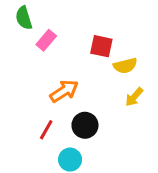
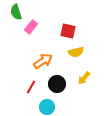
yellow semicircle: (125, 66) -> (76, 52), moved
yellow arrow: (134, 97) -> (84, 78), moved

